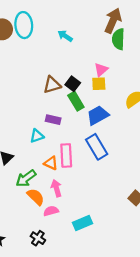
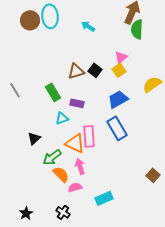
yellow square: (99, 84) -> (119, 70), turned -32
green rectangle: (76, 101) -> (53, 92), moved
orange triangle: (51, 163) -> (75, 143), size x1.5

